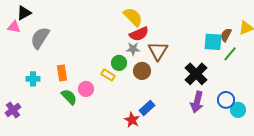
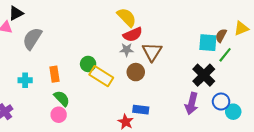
green circle: (119, 63) -> (88, 64), moved
black cross: (196, 74) -> (204, 75), moved
yellow rectangle: (108, 75) -> (101, 76), size x1.6
pink circle: (86, 89) -> (59, 115), moved
blue rectangle: (147, 108) -> (141, 110), turned 49

